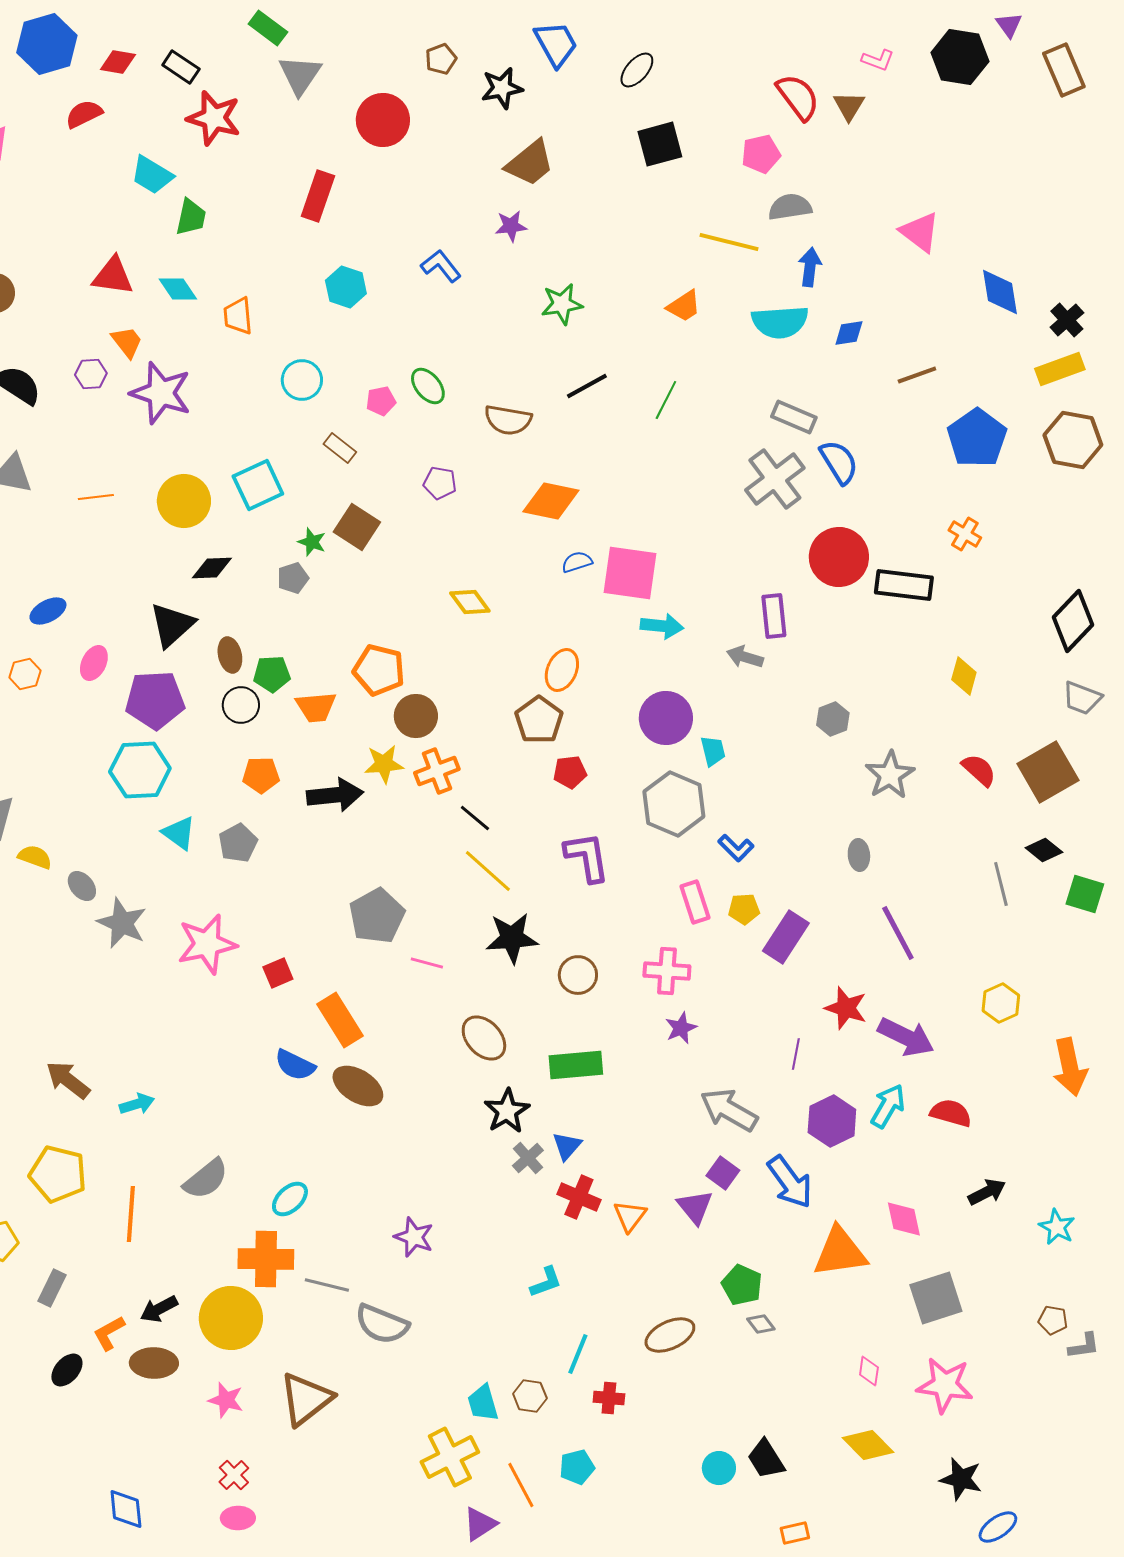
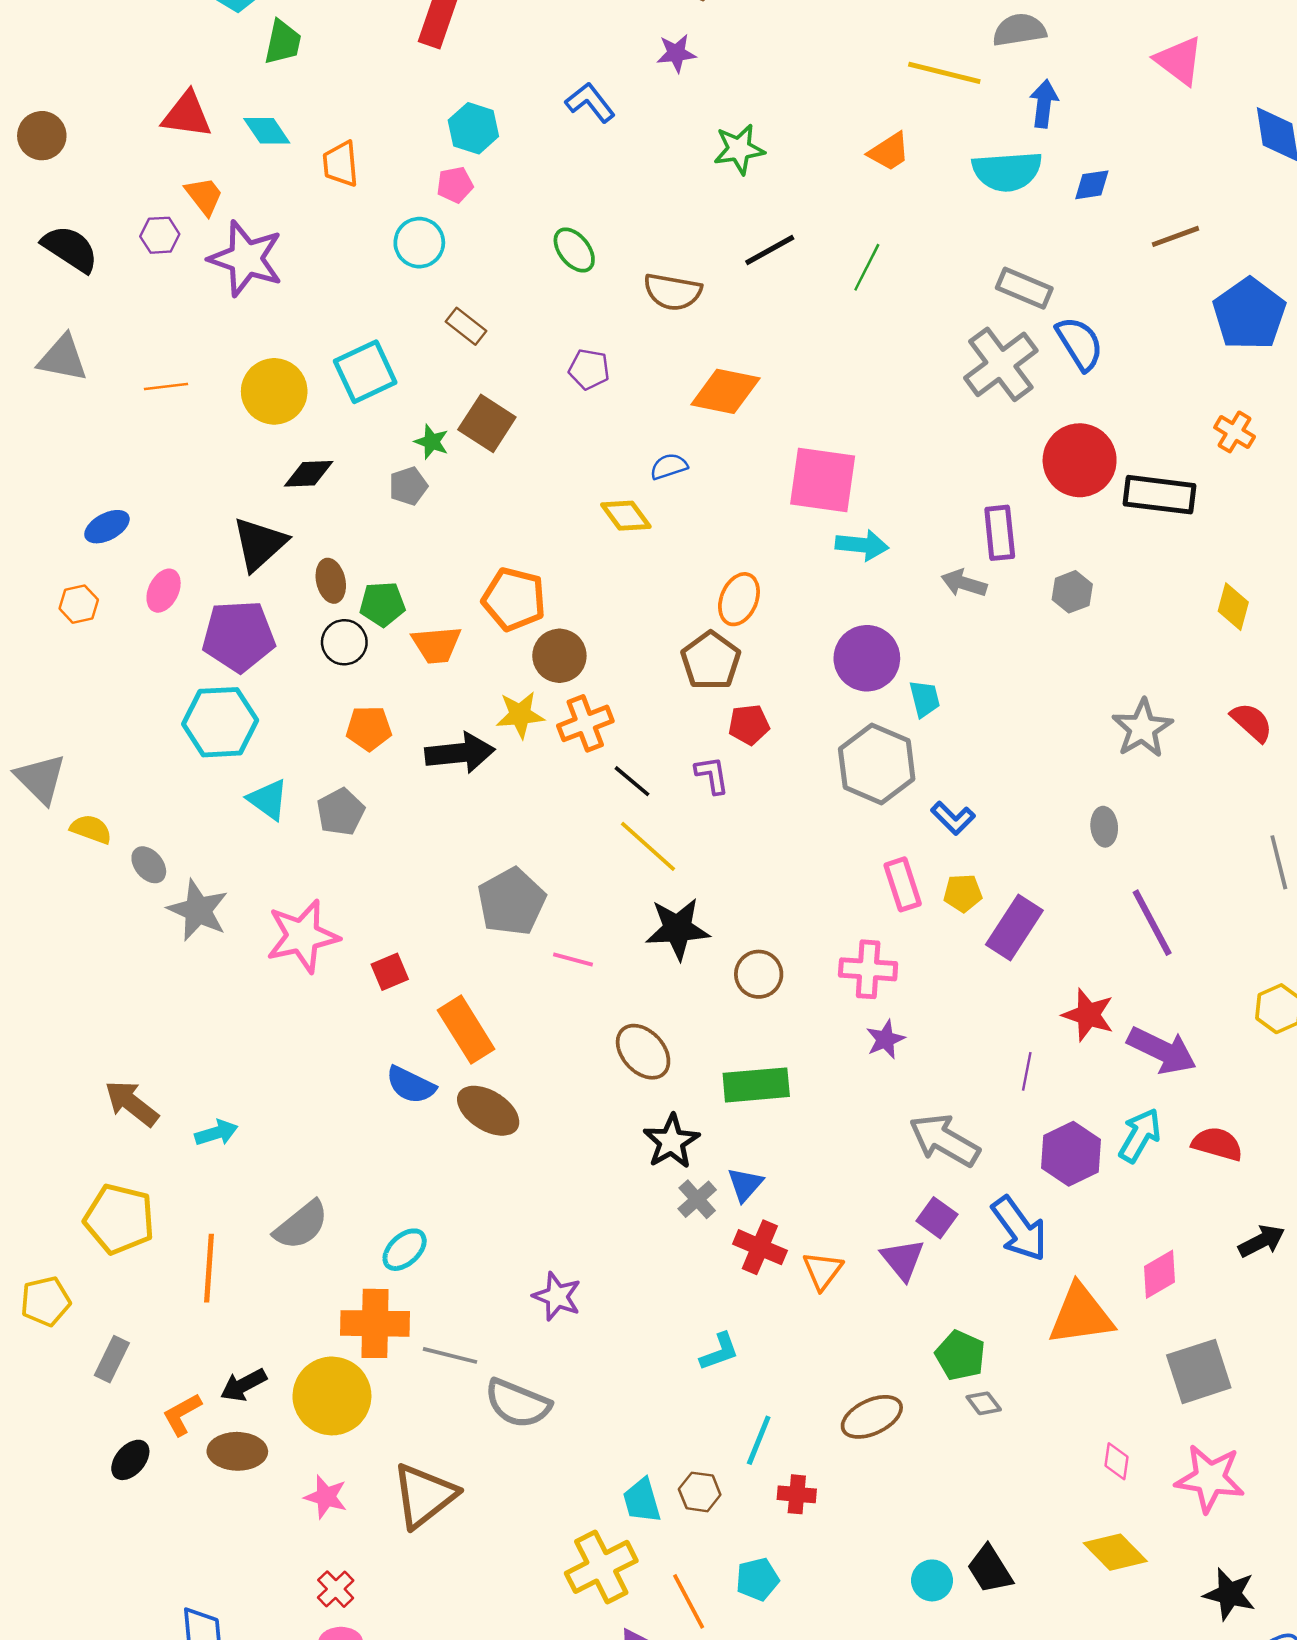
pink pentagon: (381, 401) -> (455, 185), moved
blue semicircle: (577, 562) -> (669, 466), moved
gray hexagon: (833, 719) -> (1072, 592), moved
purple L-shape: (587, 857) -> (712, 775), moved, size x0.6
pink diamond: (904, 1219) -> (1160, 1274), turned 72

